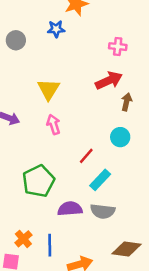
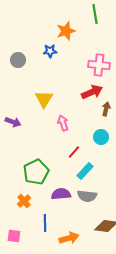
pink cross: (118, 47) -> (99, 65), size x1.5
pink arrow: (54, 124) -> (63, 123), moved
orange cross: (23, 239) -> (24, 201), moved

